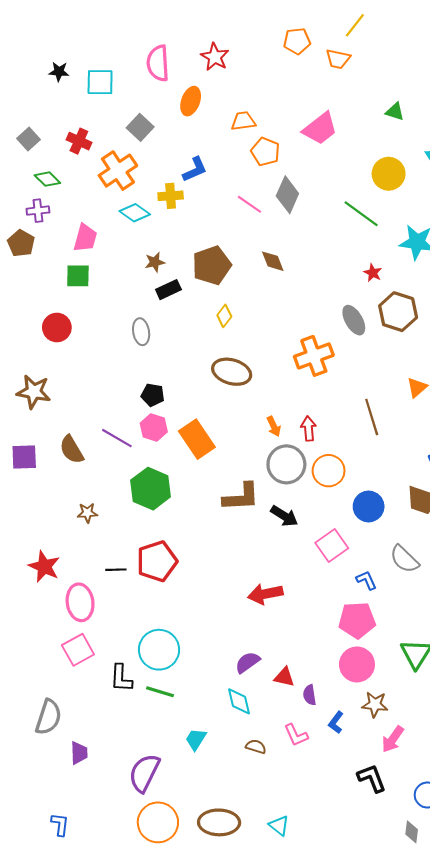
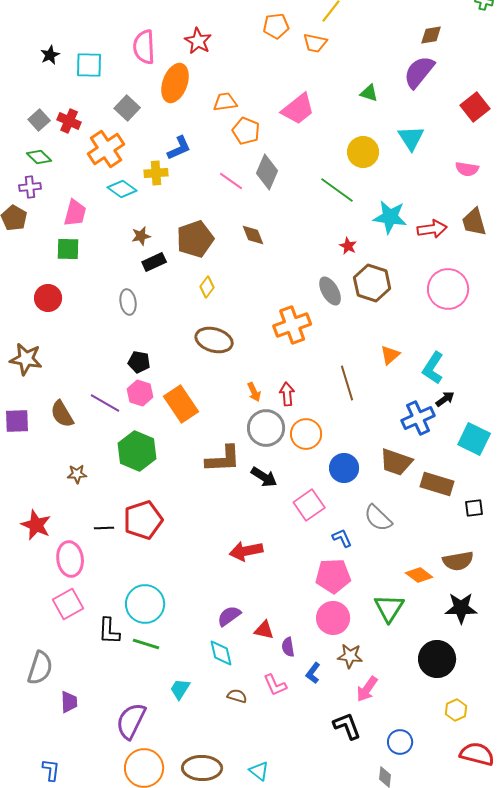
black star: (59, 72) -> (50, 55), turned -30
orange ellipse: (191, 101) -> (175, 83), size x1.4
gray square: (28, 139) -> (39, 120), moved

